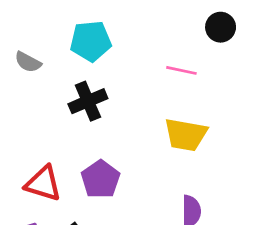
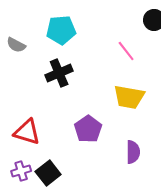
pink line: (181, 70) -> (126, 51), turned 40
purple pentagon: (101, 179) -> (88, 129), moved

